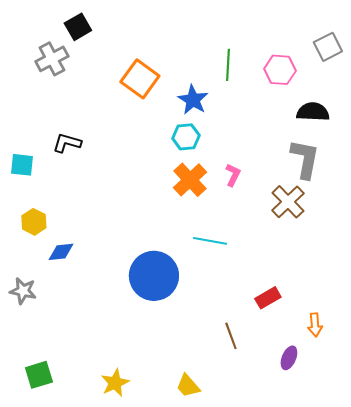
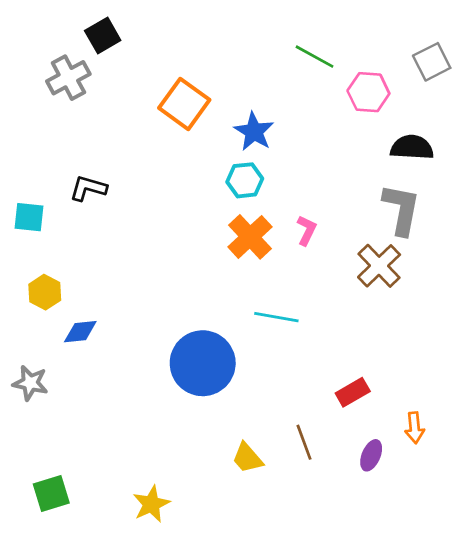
green line: (228, 65) -> (315, 57), moved, turned -64
purple ellipse: (289, 358) -> (371, 455), moved
yellow trapezoid: (188, 386) -> (247, 458), moved

